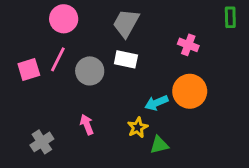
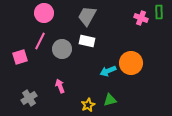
pink cross: (188, 45) -> (141, 18), moved
pink square: (29, 70) -> (20, 57), moved
yellow star: (138, 127) -> (88, 105), moved

